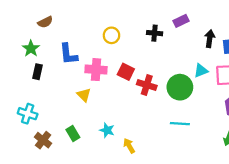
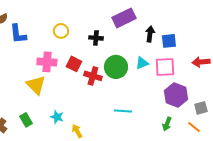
purple rectangle: (181, 21) -> (124, 18), size x1.6
black cross: (155, 33) -> (96, 38), moved
blue L-shape: (68, 54) -> (18, 34), moved
green circle: (180, 87) -> (116, 67), moved
yellow triangle: (84, 95) -> (36, 85), size x1.5

